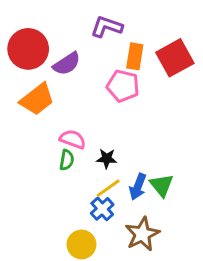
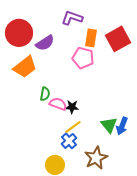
pink semicircle: (73, 139) -> (58, 104), moved
green semicircle: (67, 160) -> (45, 94), moved
blue arrow: (138, 187) -> (122, 126), moved

